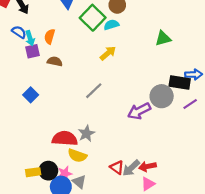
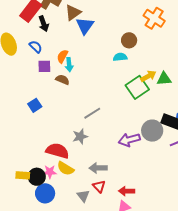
green square: (93, 18) -> (137, 87), moved
cyan arrow: (30, 38) -> (69, 65), moved
yellow arrow: (108, 53) -> (148, 76), moved
gray star: (86, 133) -> (80, 136), moved
gray arrow: (131, 168) -> (98, 168), moved, turned 30
pink star: (65, 173) -> (50, 172), moved
gray triangle: (79, 182) -> (83, 196), moved

